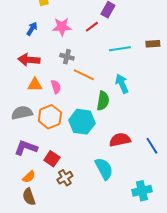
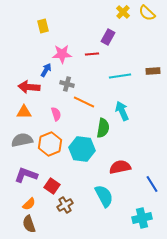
red line: (92, 27) -> (92, 54), turned 32
blue arrow: (32, 29) -> (46, 70), moved
orange triangle: (35, 85) -> (24, 112), moved
blue line: (152, 146) -> (152, 184), moved

